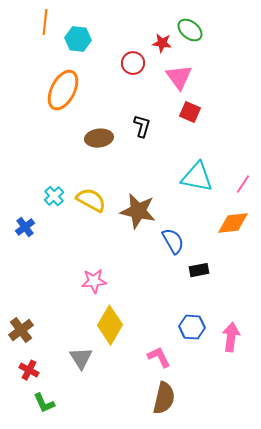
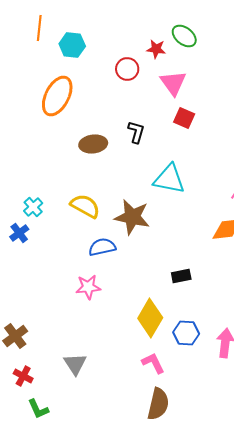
cyan triangle: (197, 177) -> (169, 179), moved
cyan cross: (54, 196) -> (33, 207), moved
blue semicircle: (173, 241) -> (102, 247), moved, turned -72
black rectangle: (199, 270) -> (181, 276), moved
yellow diamond: (110, 325) -> (150, 318), moved

